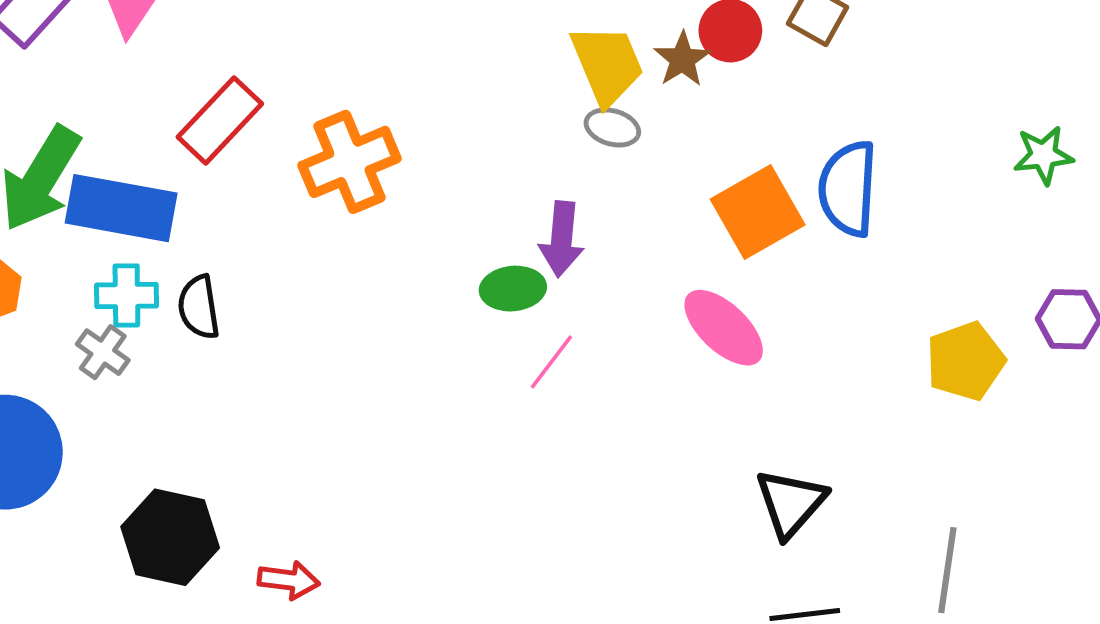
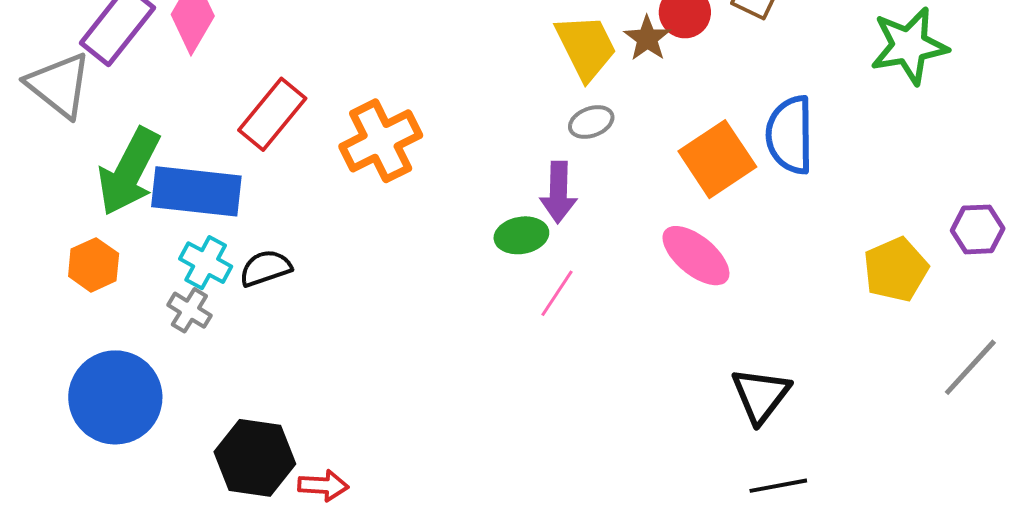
gray ellipse: (612, 127) -> (591, 122), moved, turned -33
green star: (1043, 155) -> (909, 46), moved, size x1.6
cyan cross: (126, 296) -> (206, 263), turned 33
black semicircle: (199, 307) -> (266, 268), turned 84
gray line: (947, 570) -> (970, 367), moved, turned 38
red arrow: (289, 580) -> (323, 486), moved

